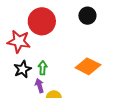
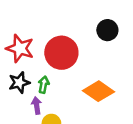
red circle: (42, 21) -> (61, 53), moved

